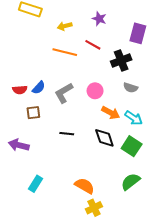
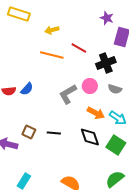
purple star: (99, 19) -> (107, 18), moved
pink circle: (95, 91) -> (90, 86), moved
gray L-shape: (64, 93) -> (68, 94), moved
brown square: (33, 113) -> (29, 132), moved, turned 32

